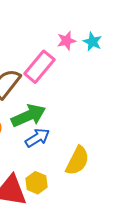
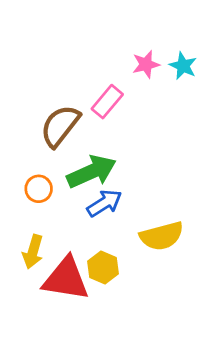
pink rectangle: (39, 67) -> (107, 102), size x0.7
yellow semicircle: (77, 161) -> (162, 236), turned 48

